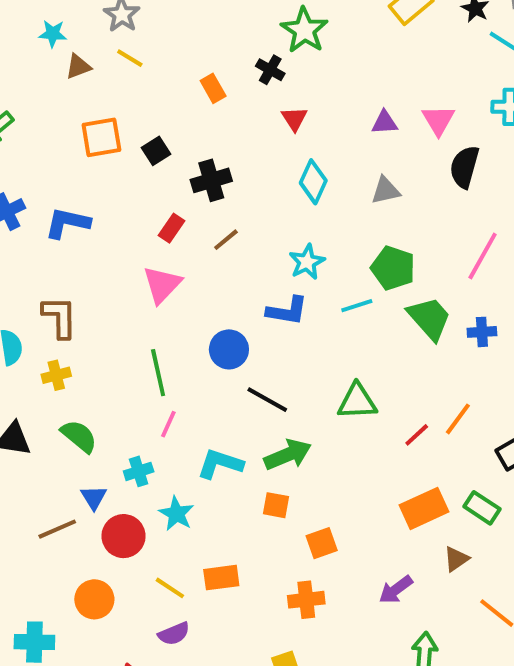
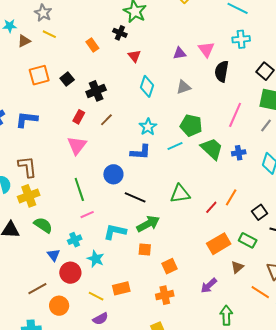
yellow cross: (56, 375) -> (29, 196), size x1.5
pink line: (168, 424) -> (87, 215), turned 48
brown line: (57, 529) -> (37, 289), moved

